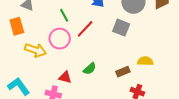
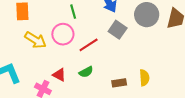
gray square: (121, 28) -> (118, 30), moved
red line: (85, 29) -> (89, 45), moved
yellow semicircle: (145, 61) -> (144, 78), turned 70

